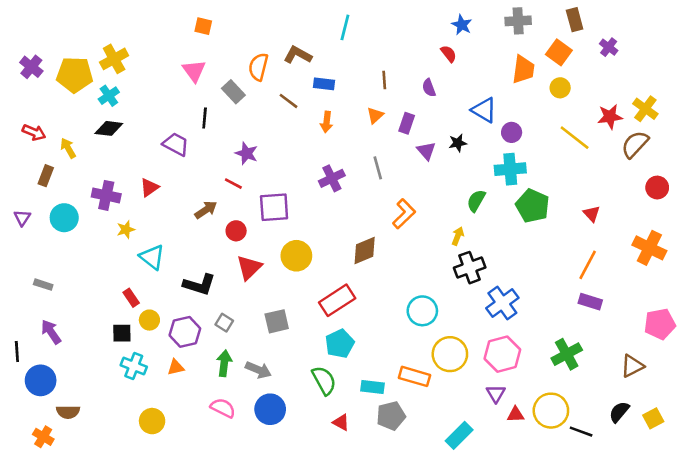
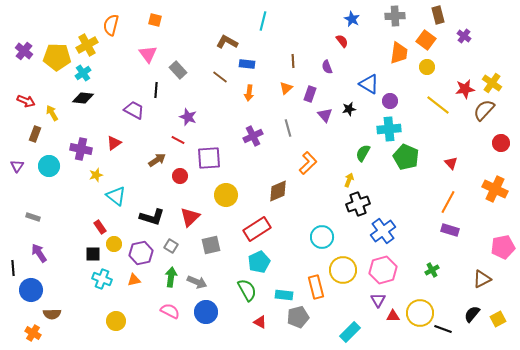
orange semicircle: (258, 67) -> (111, 25), moved
red triangle: (249, 268) -> (190, 217), moved
green cross: (567, 354) -> (432, 270), size x0.6
orange rectangle: (414, 376) -> (316, 287), turned 60

